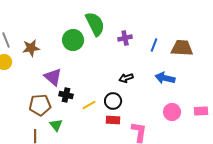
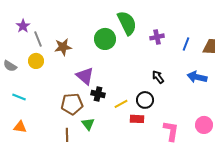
black arrow: (126, 78) -> (158, 77), turned 72
pink circle: (172, 112) -> (204, 125), moved
red rectangle: (113, 120) -> (137, 119), moved

